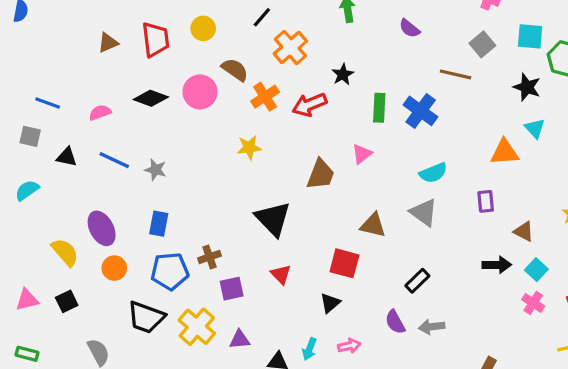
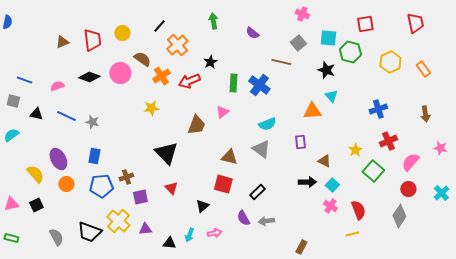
red square: (344, 263) -> (223, 184), moved
black trapezoid: (146, 317) -> (89, 232), moved

